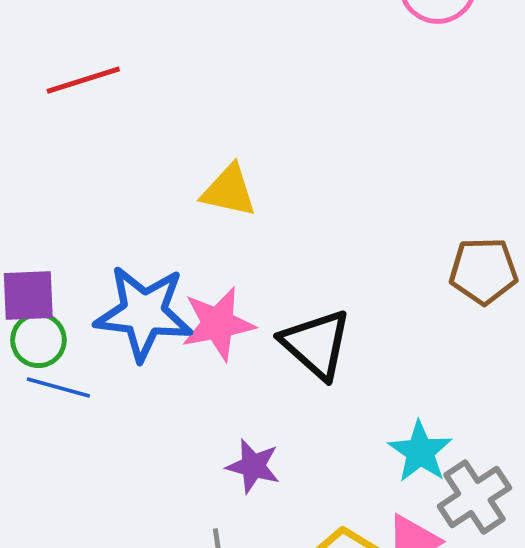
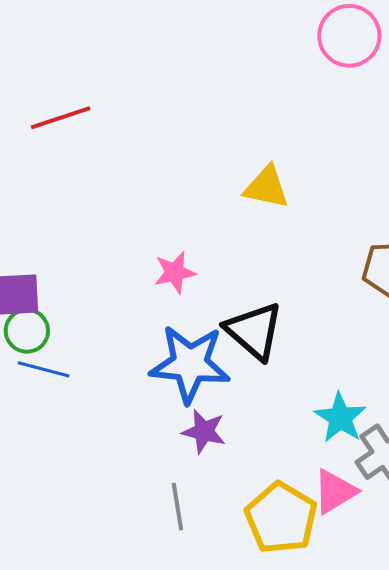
yellow triangle: (229, 191) -> (267, 187), moved
blue star: (144, 313) -> (190, 364), moved
pink star: (218, 324) -> (175, 272), moved, size x0.7

